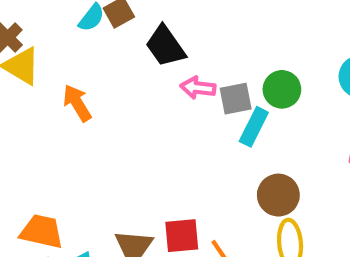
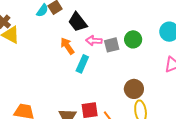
orange arrow: (77, 103) -> (67, 46), moved
cyan rectangle: (254, 127) -> (82, 64), moved

